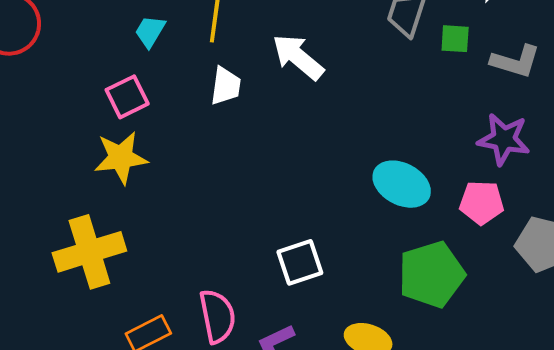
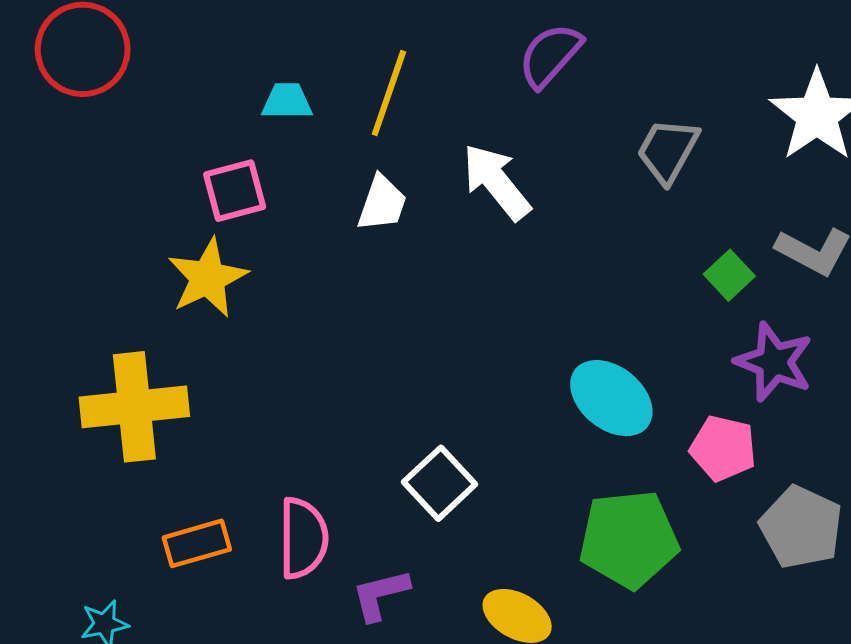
cyan trapezoid: (150, 31) -> (287, 101), turned 48
green square: (455, 39) -> (729, 275), moved, turned 32
yellow star: (121, 158) -> (208, 278), turned -30
white square: (300, 262) -> (440, 483), turned -36

